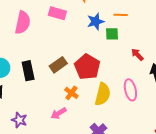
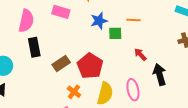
orange line: (121, 15) -> (134, 20), moved
black rectangle: (28, 71) -> (34, 47), moved

